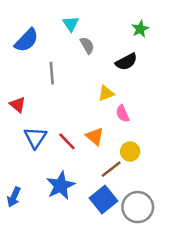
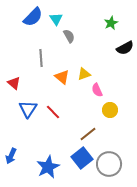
blue semicircle: (26, 40) -> (33, 17), moved
black semicircle: (126, 62) -> (125, 48), moved
orange triangle: (95, 136) -> (62, 77), moved
yellow circle: (130, 151) -> (110, 110), moved
blue star: (61, 186) -> (48, 167), moved

